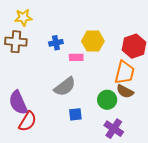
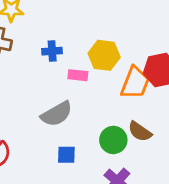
orange trapezoid: (125, 72) -> (135, 83), moved

